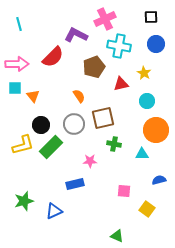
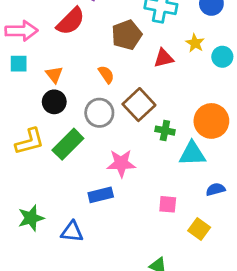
orange triangle: (33, 96) -> (54, 75), moved
cyan circle: (147, 101) -> (222, 57), moved
brown square: (103, 118) -> (139, 105), turned -30
black circle: (41, 125) -> (54, 102), moved
green cross: (114, 144) -> (165, 131), moved
cyan triangle: (142, 154) -> (192, 154), size x1.5
pink star: (90, 161) -> (121, 163), size x1.5
blue triangle: (54, 211) -> (72, 232), turned 30

